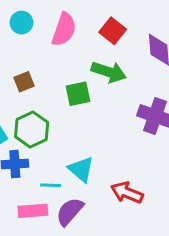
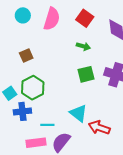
green arrow: (109, 72) -> (83, 46), size x0.6
green square: (78, 94) -> (86, 74), moved
cyan triangle: (81, 169) -> (78, 113), moved

